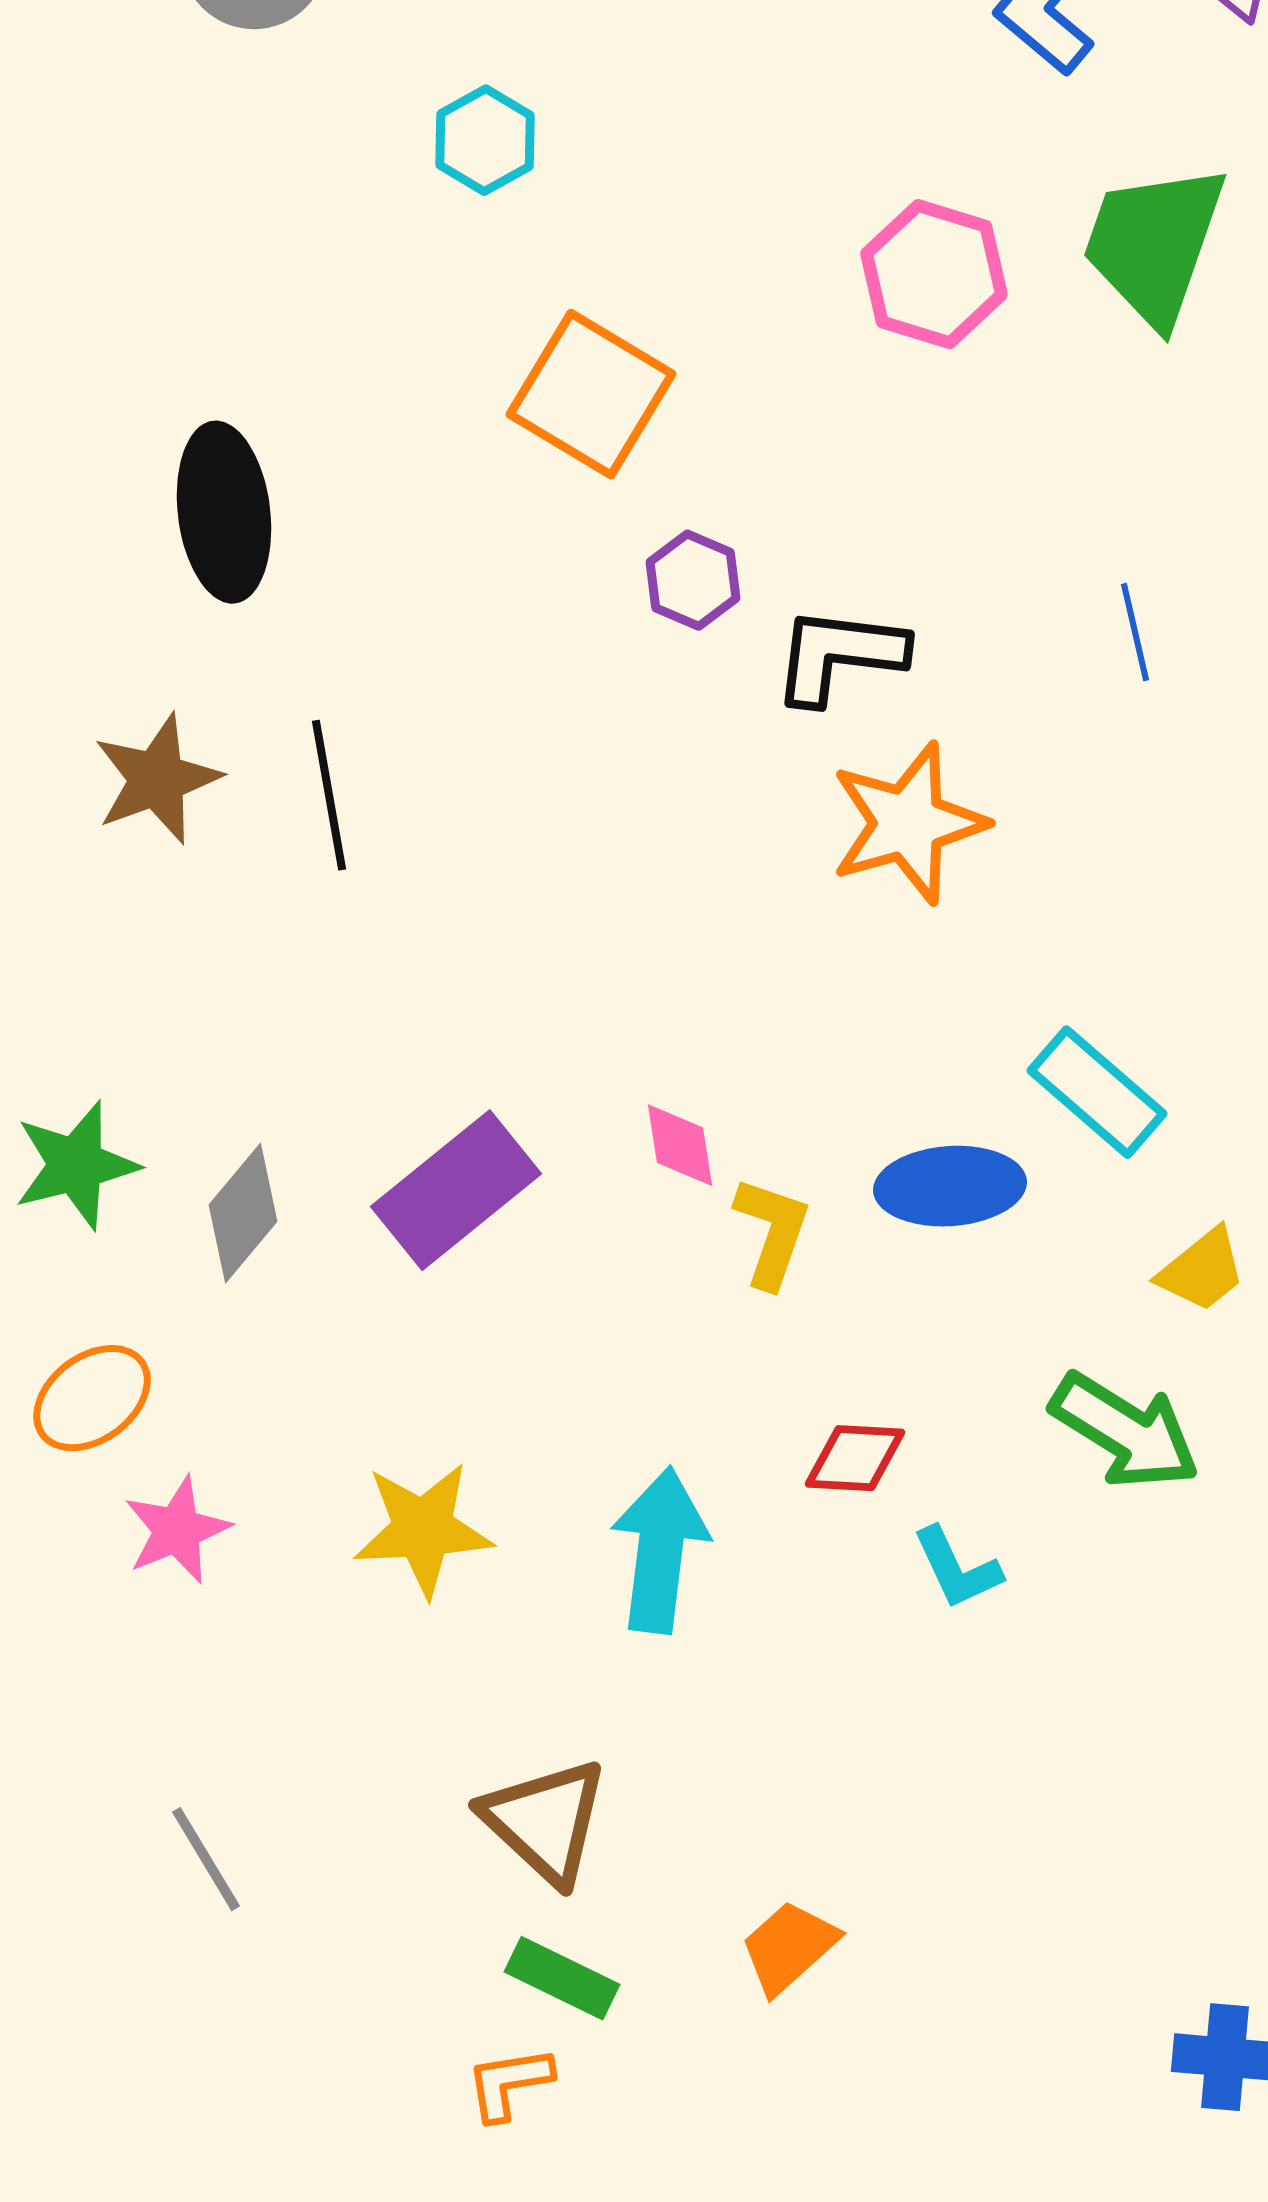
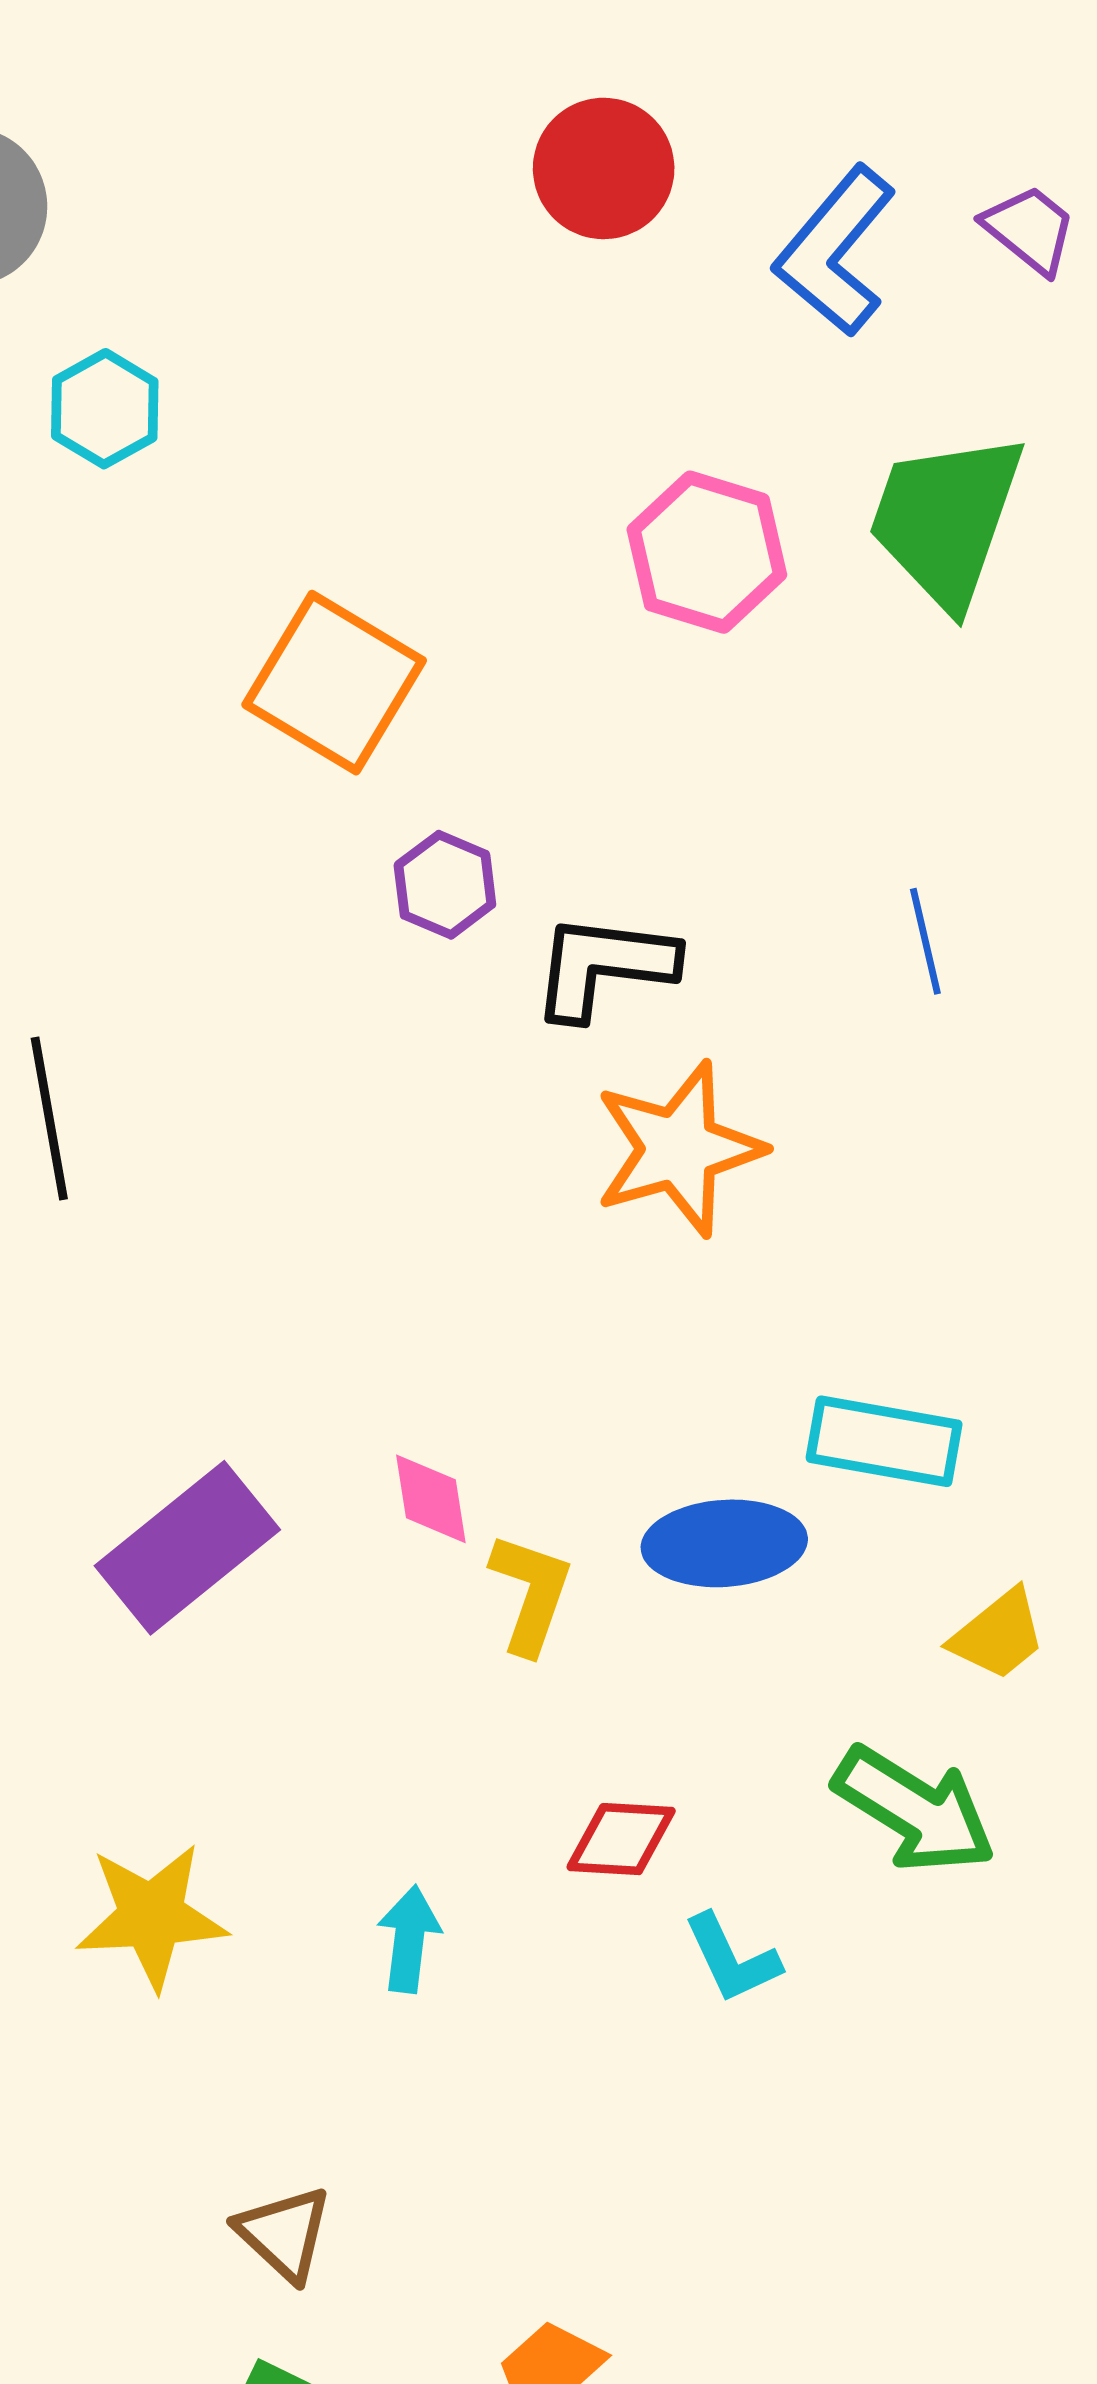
cyan hexagon: (485, 140) -> (105, 409), moved
cyan rectangle: (1097, 1092) -> (884, 1441), turned -31
cyan arrow: (660, 1550) -> (409, 1939), size x0.6
brown triangle: (545, 1821) -> (284, 2234), size x0.7

